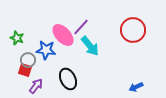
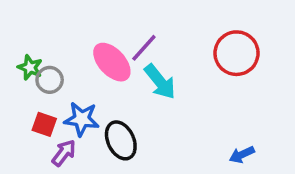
blue star: (46, 50) -> (82, 119), moved
gray circle: (28, 60) -> (50, 80), moved

